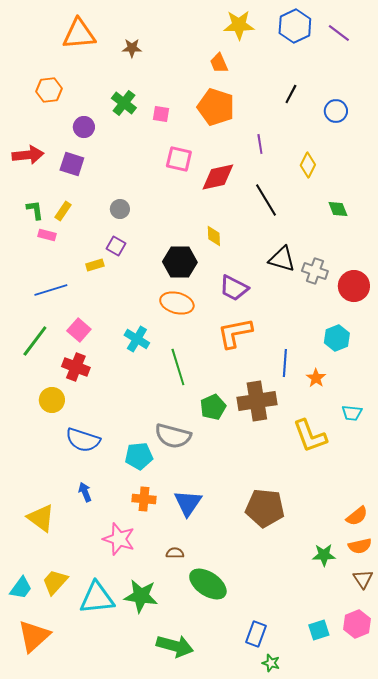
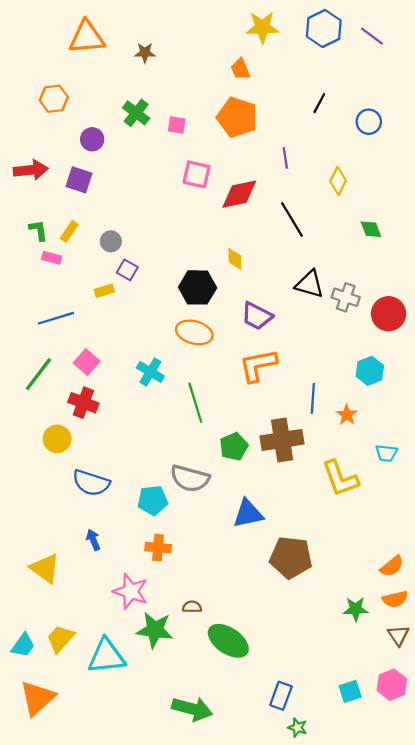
gray circle: (120, 209) -> (111, 241), moved
blue triangle: (188, 503) -> (248, 514), moved, turned 44
green star: (141, 596) -> (155, 630), moved

